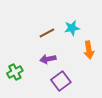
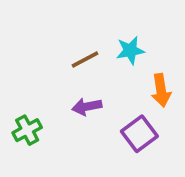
purple square: (61, 81) -> (139, 134), moved

